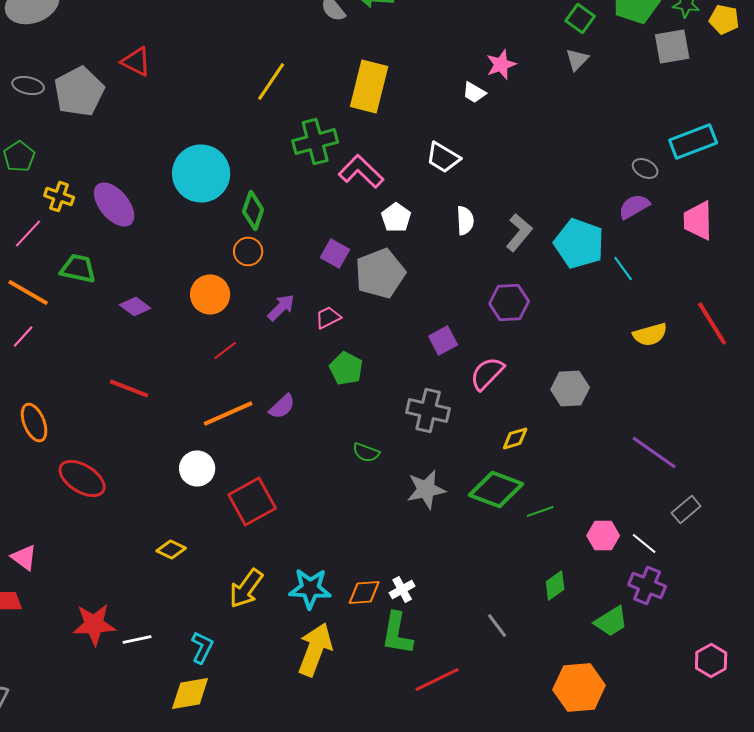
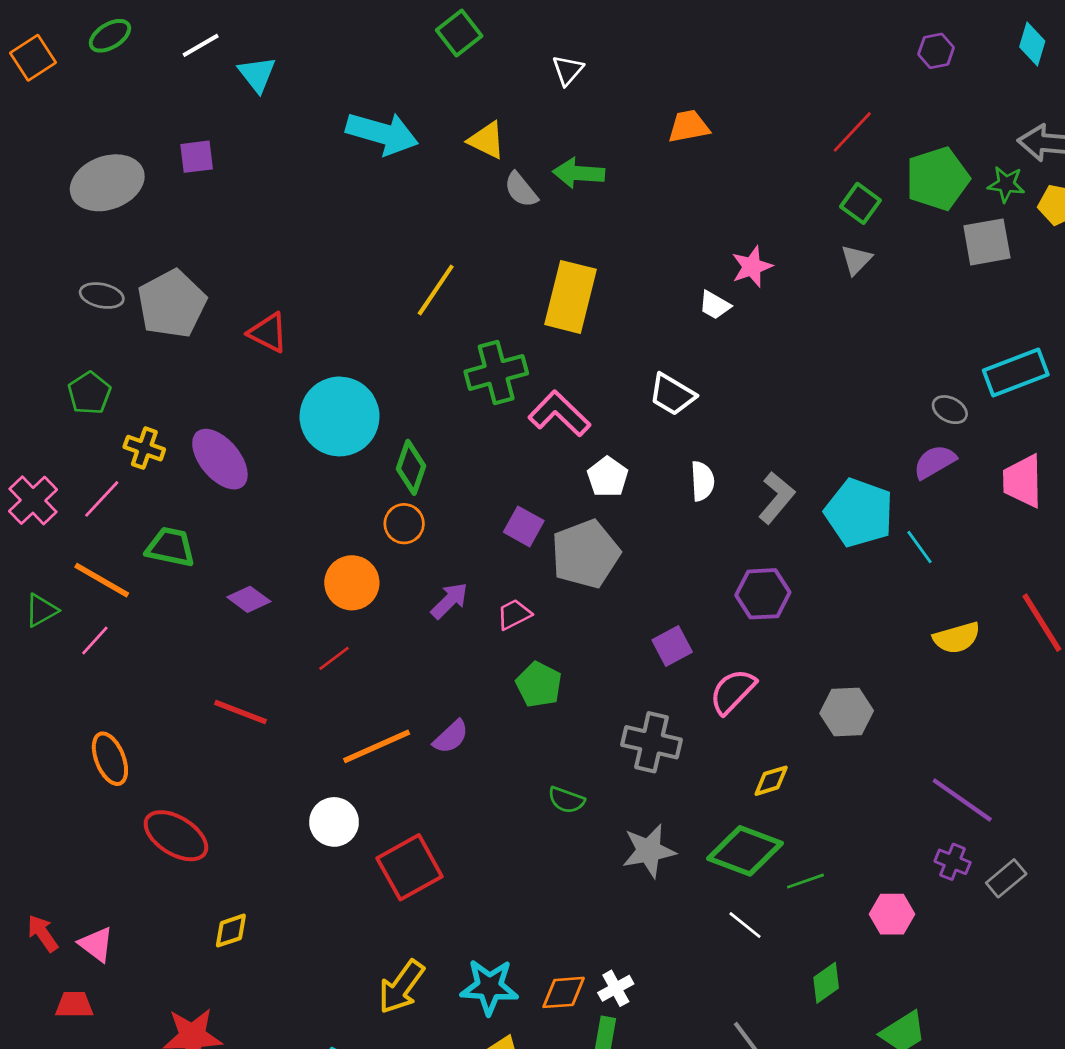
red triangle: (136, 62) -> (268, 333), moved
red line: (225, 350) -> (334, 658), moved
white line: (644, 544) -> (745, 925), moved
yellow diamond: (171, 550) -> (231, 931), moved, turned -44
purple cross: (647, 586) -> (953, 862), moved, size x0.7

